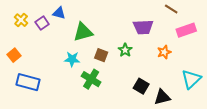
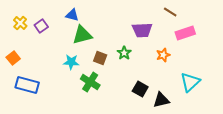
blue triangle: (59, 13) -> (72, 15), moved

